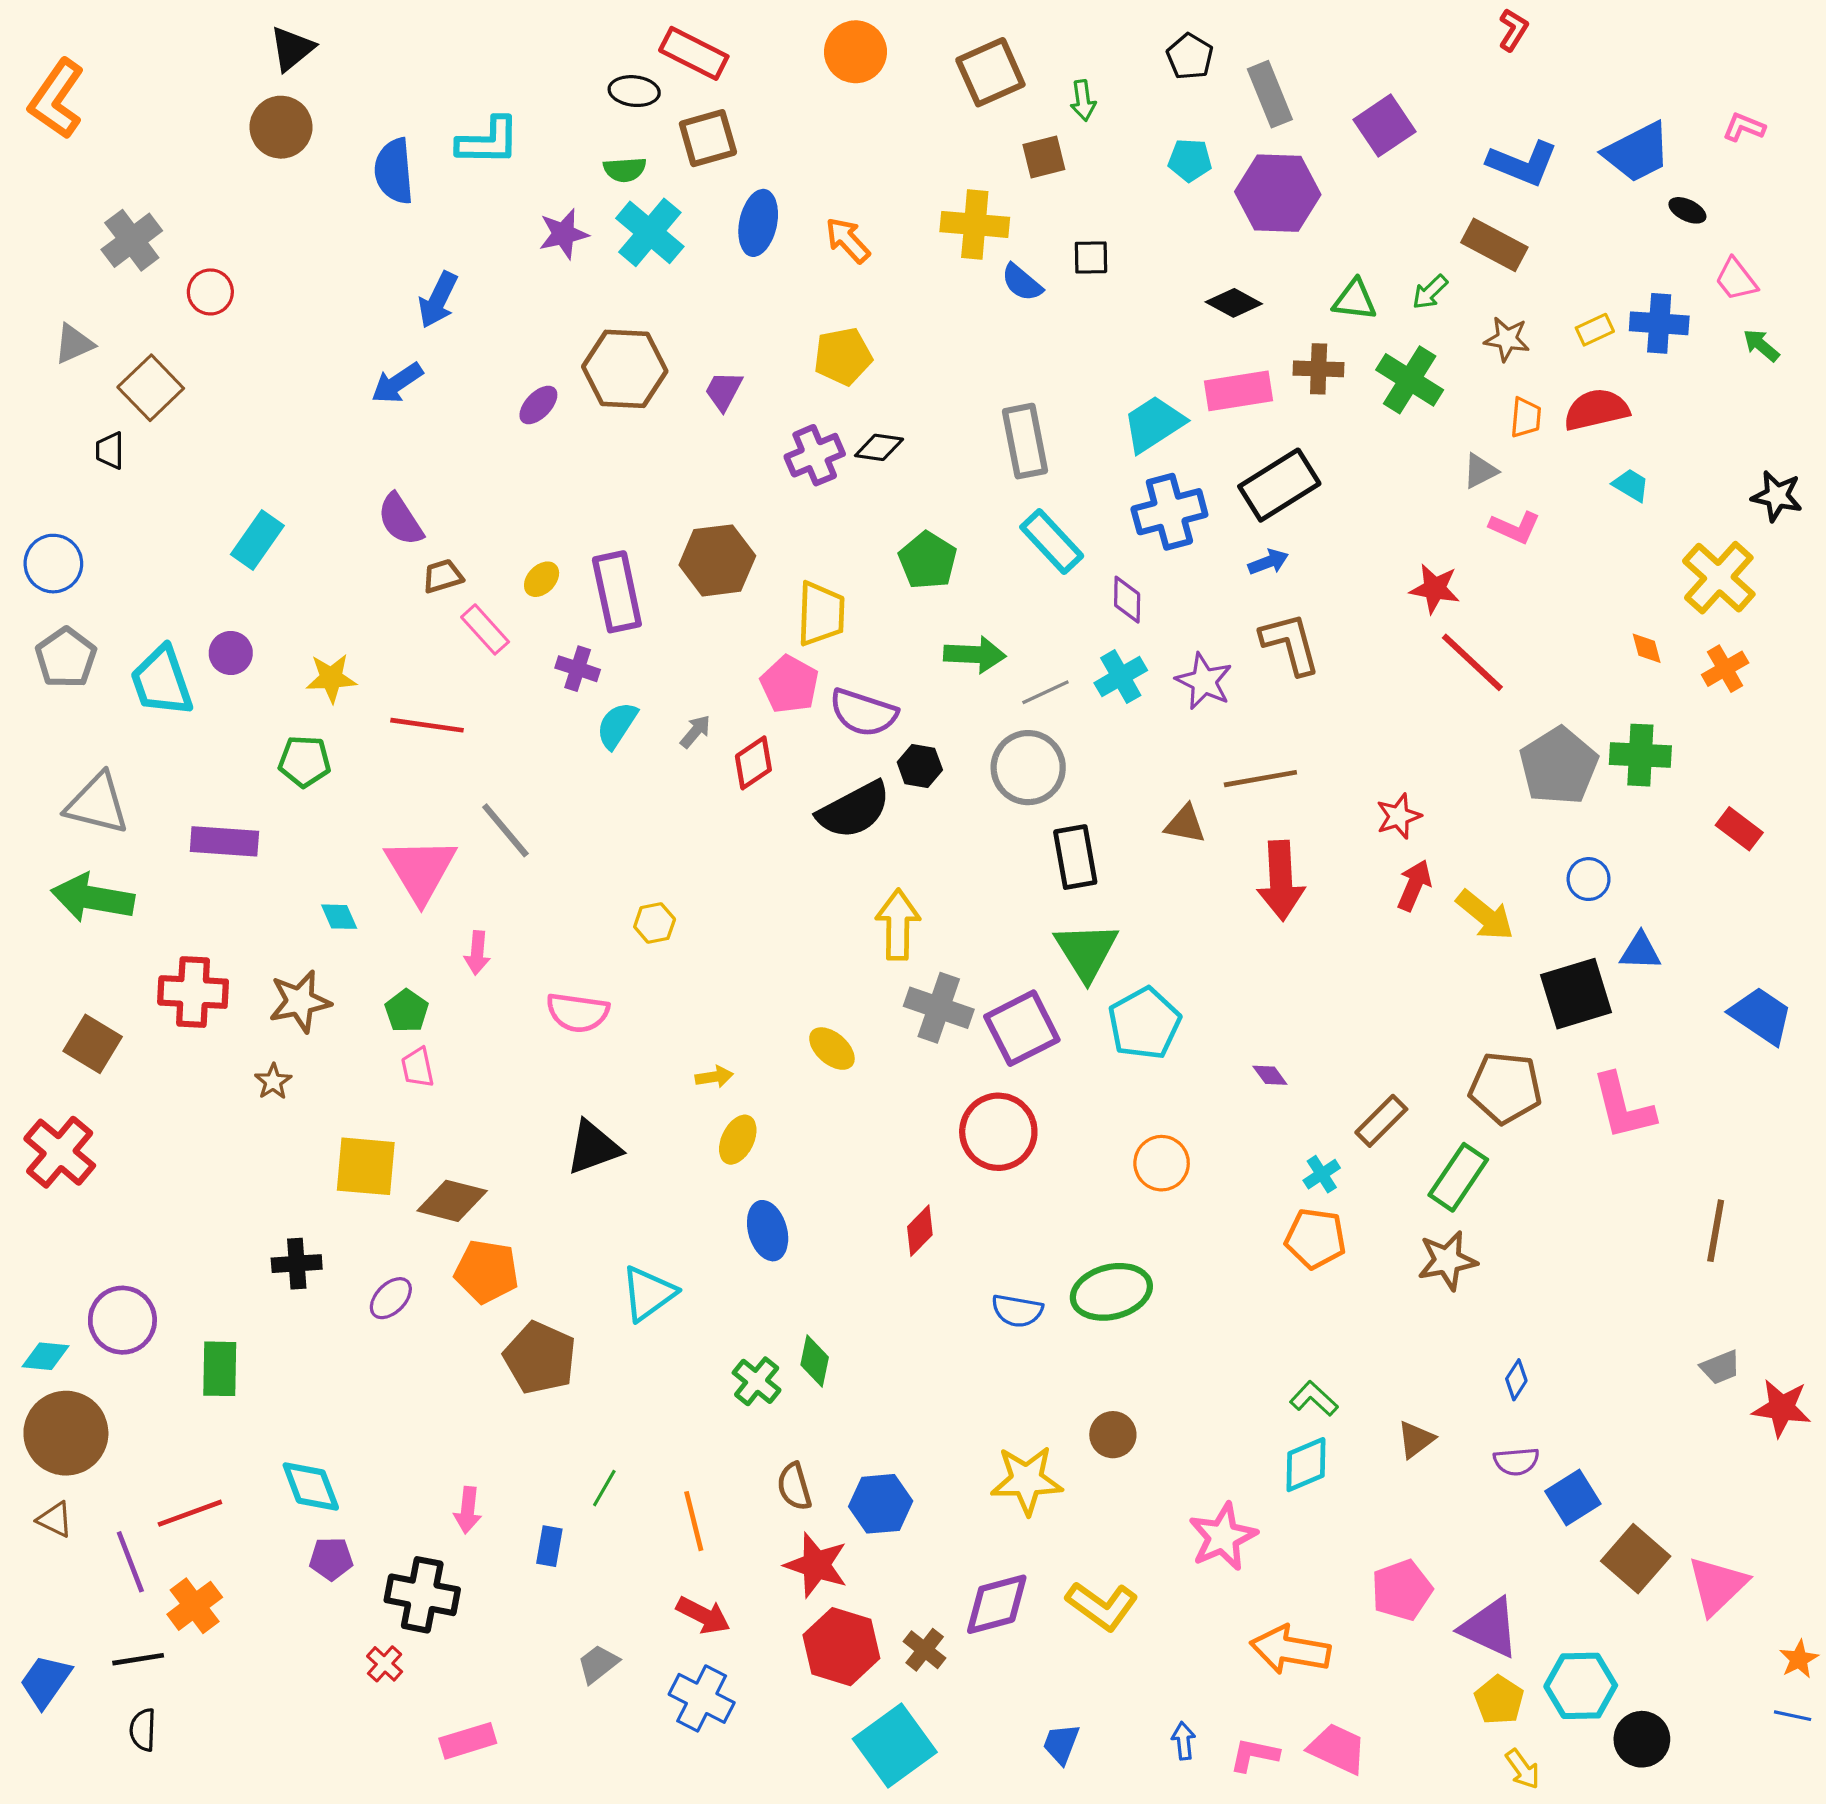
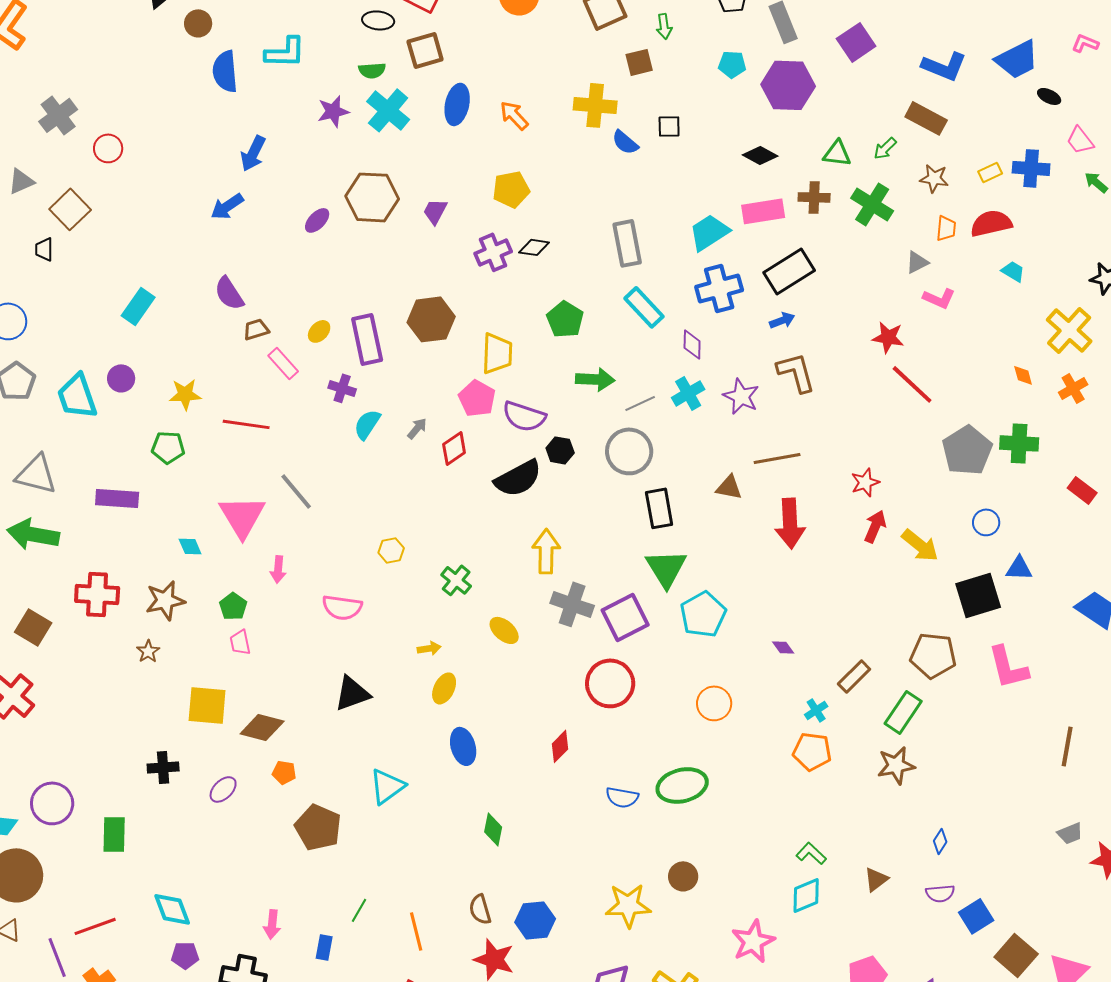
brown circle: (281, 127) -> (198, 23), moved, size x0.7
orange pentagon: (487, 1271) -> (284, 772), size x0.6
green cross: (757, 1381) -> (456, 580), moved

